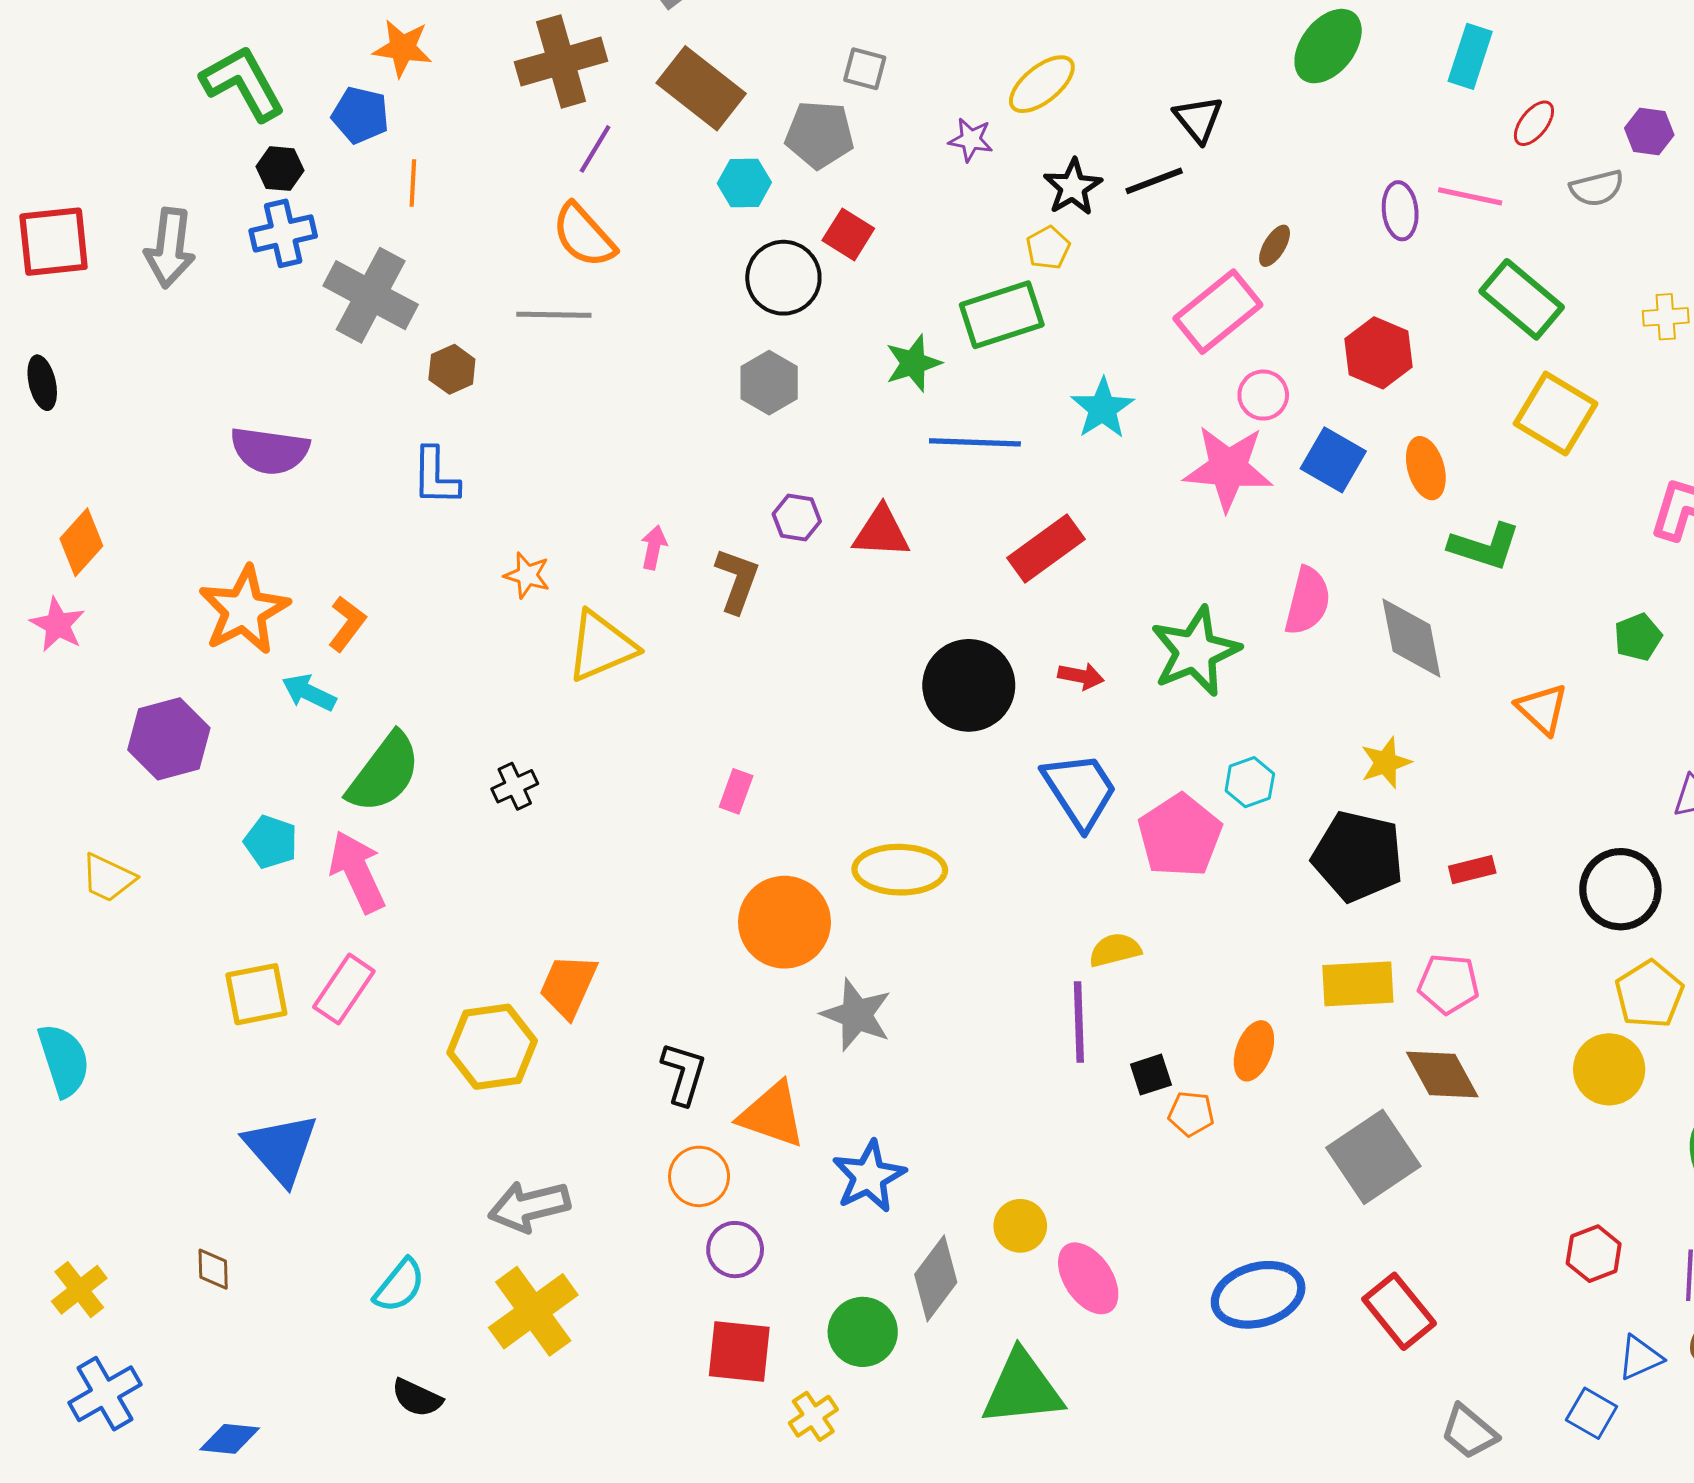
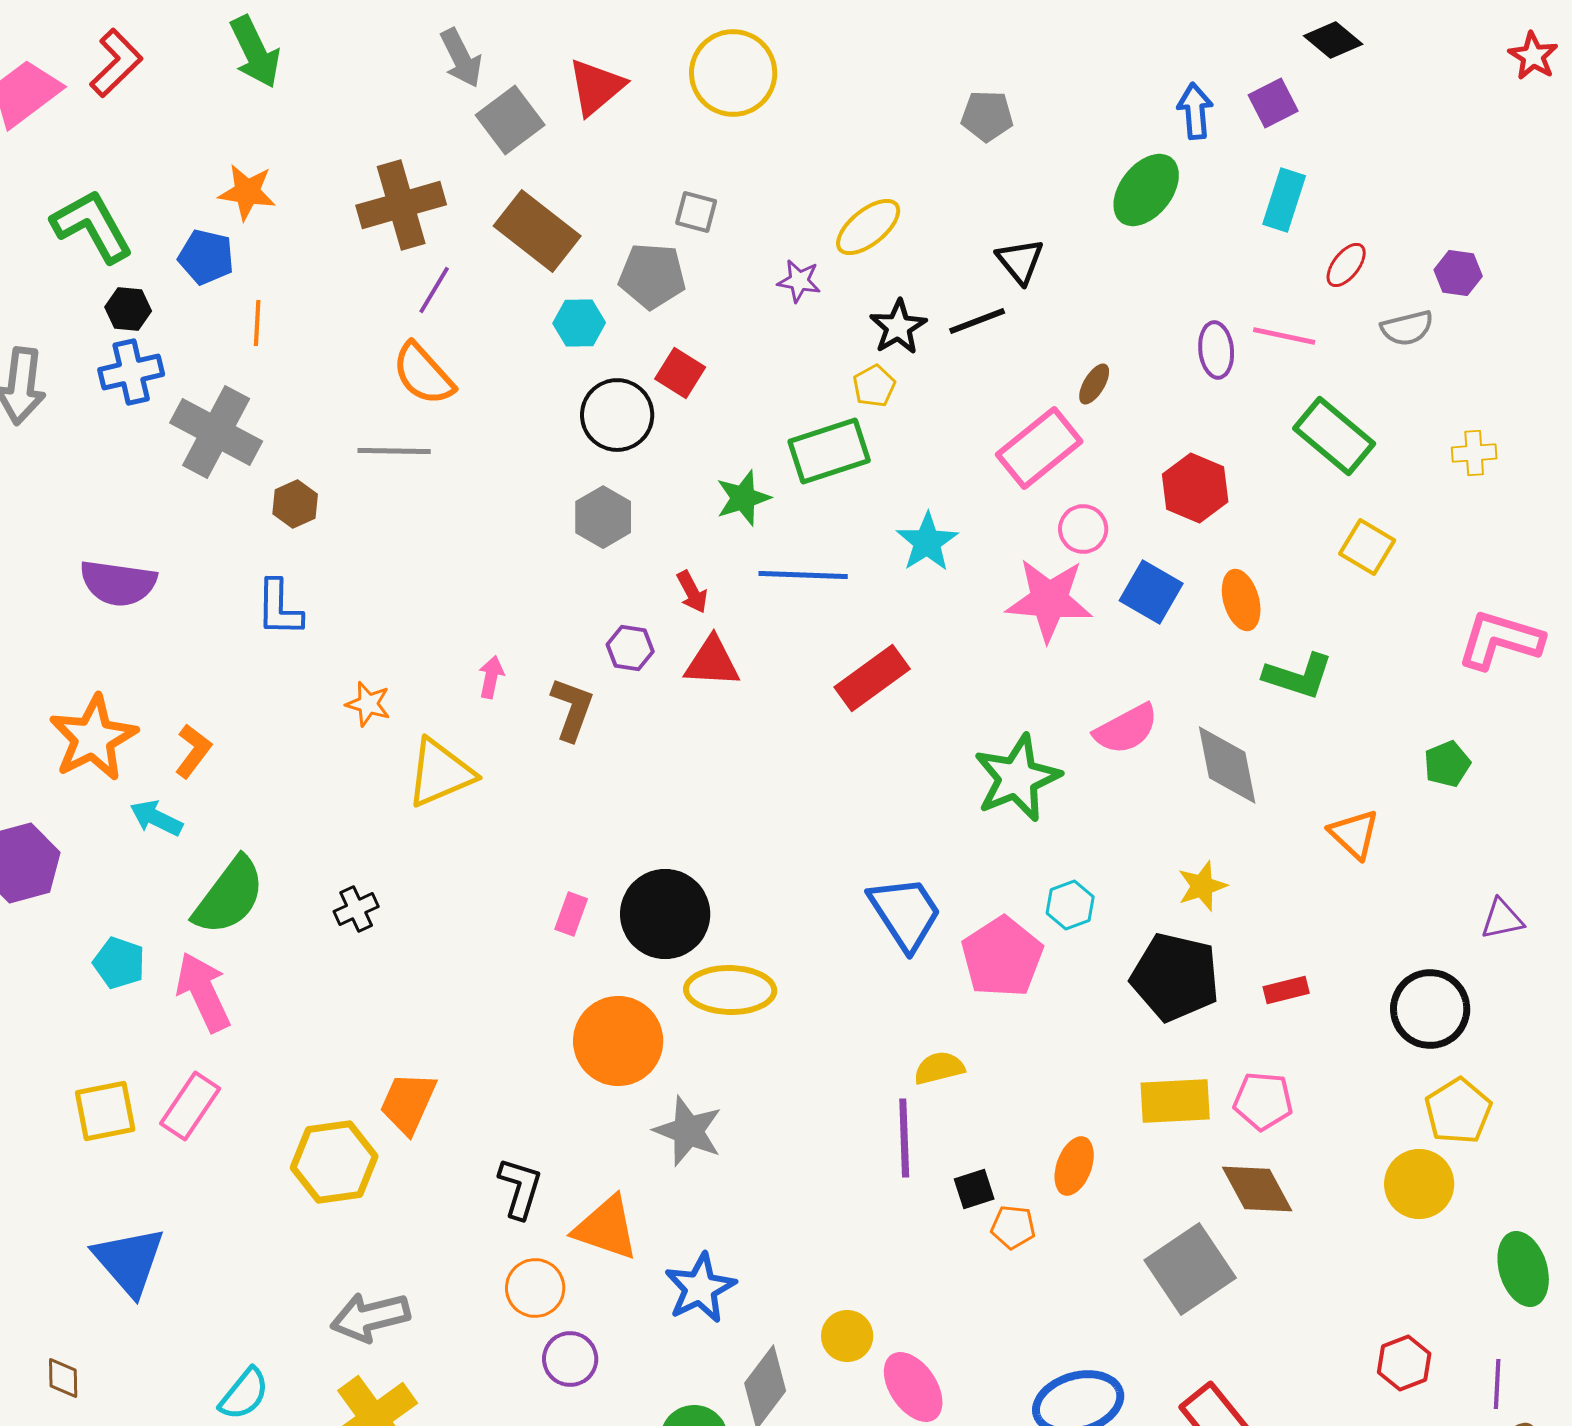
yellow square: (1556, 414) -> (1367, 547), size x0.7
pink semicircle: (1307, 601) -> (1126, 729), turned 48
red arrow: (1081, 676) -> (692, 592), moved, turned 51
black circle: (969, 685) -> (665, 914), moved

